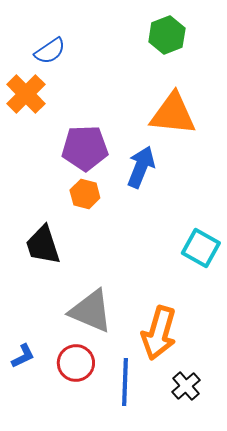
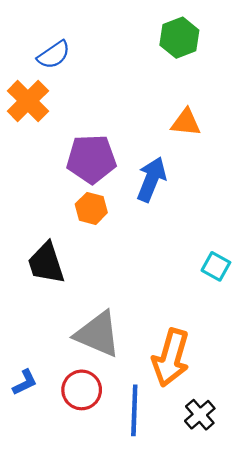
orange triangle: (173, 114) -> (186, 122), size x0.6
cyan square: (201, 248) -> (216, 266), size x0.7

